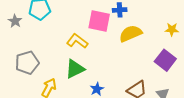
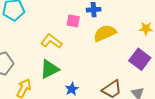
pink square: (99, 21) -> (73, 21), size x0.6

